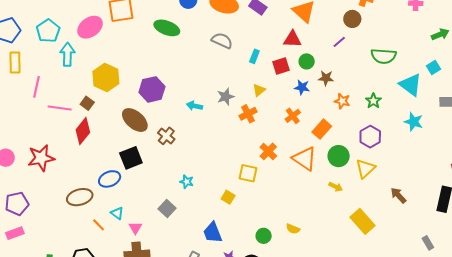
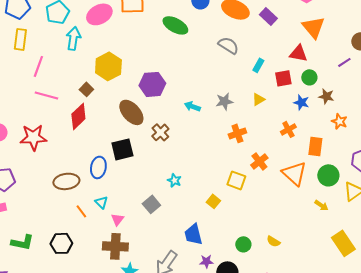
pink line: (60, 108) -> (46, 95), moved
orange cross: (248, 114) -> (237, 133), moved
orange rectangle: (322, 129) -> (315, 146), turned -42
blue ellipse: (110, 179) -> (98, 167), turned -65

